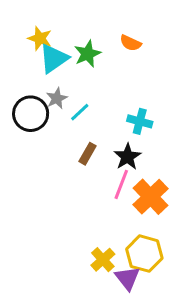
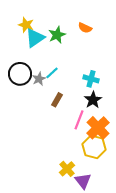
gray star: (57, 98) -> (39, 79), moved
black star: (127, 157) -> (93, 100), moved
yellow hexagon: (144, 254) -> (94, 147), moved

